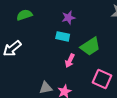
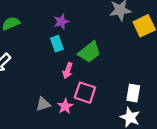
cyan rectangle: (63, 36) -> (57, 44), turned 64
pink square: (102, 79) -> (85, 93), moved

